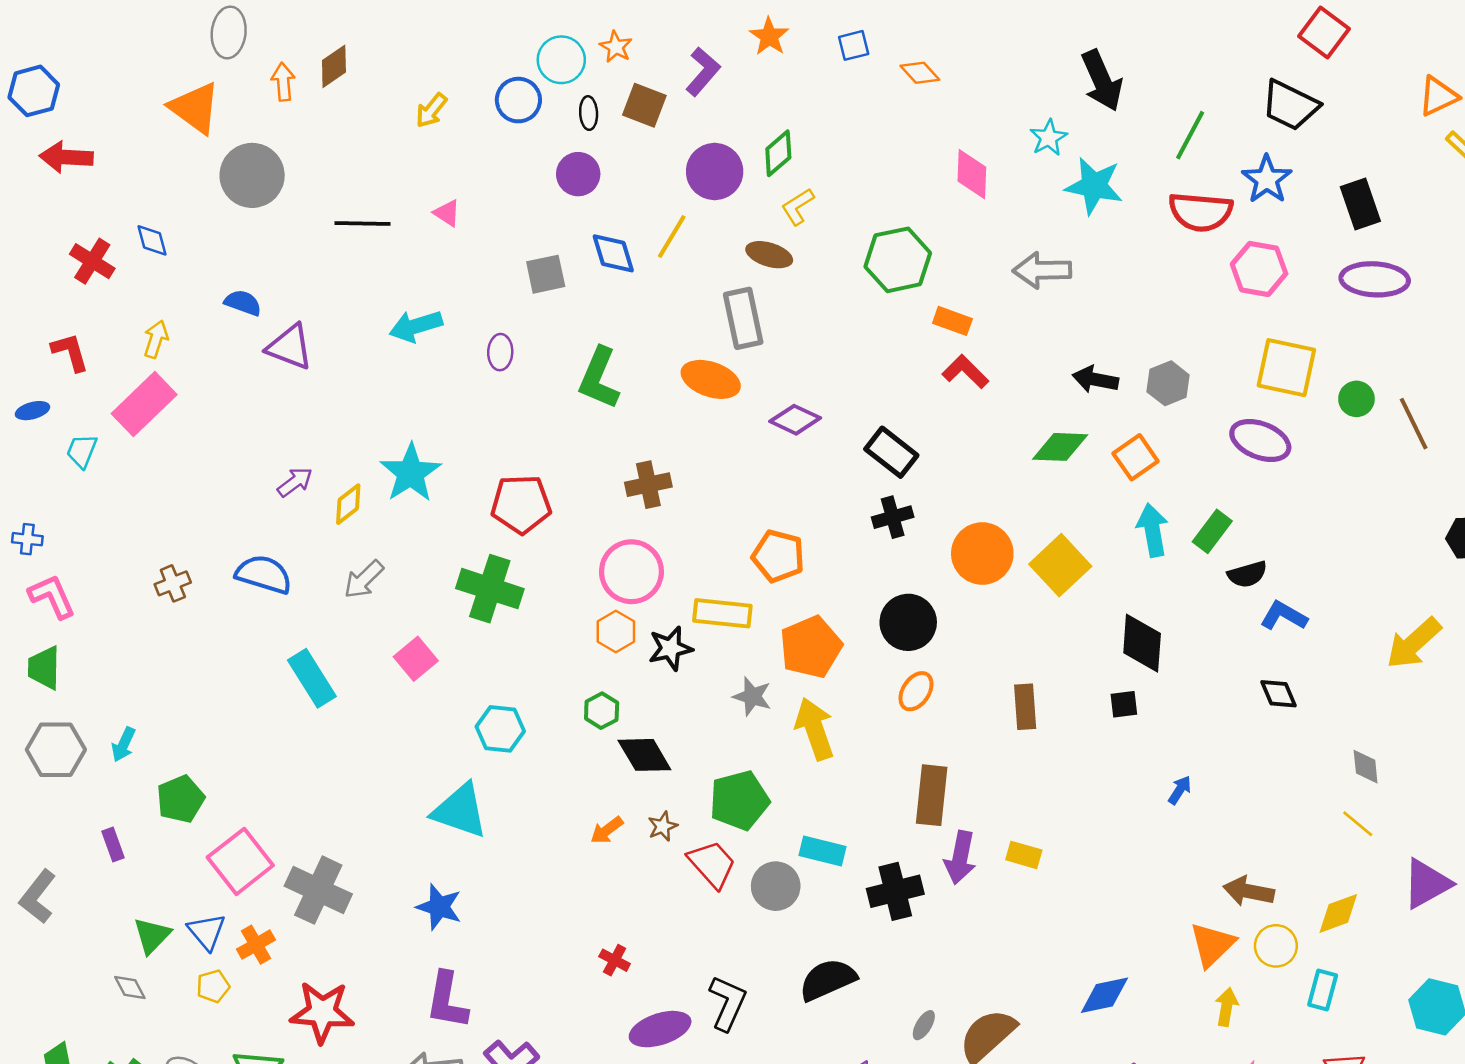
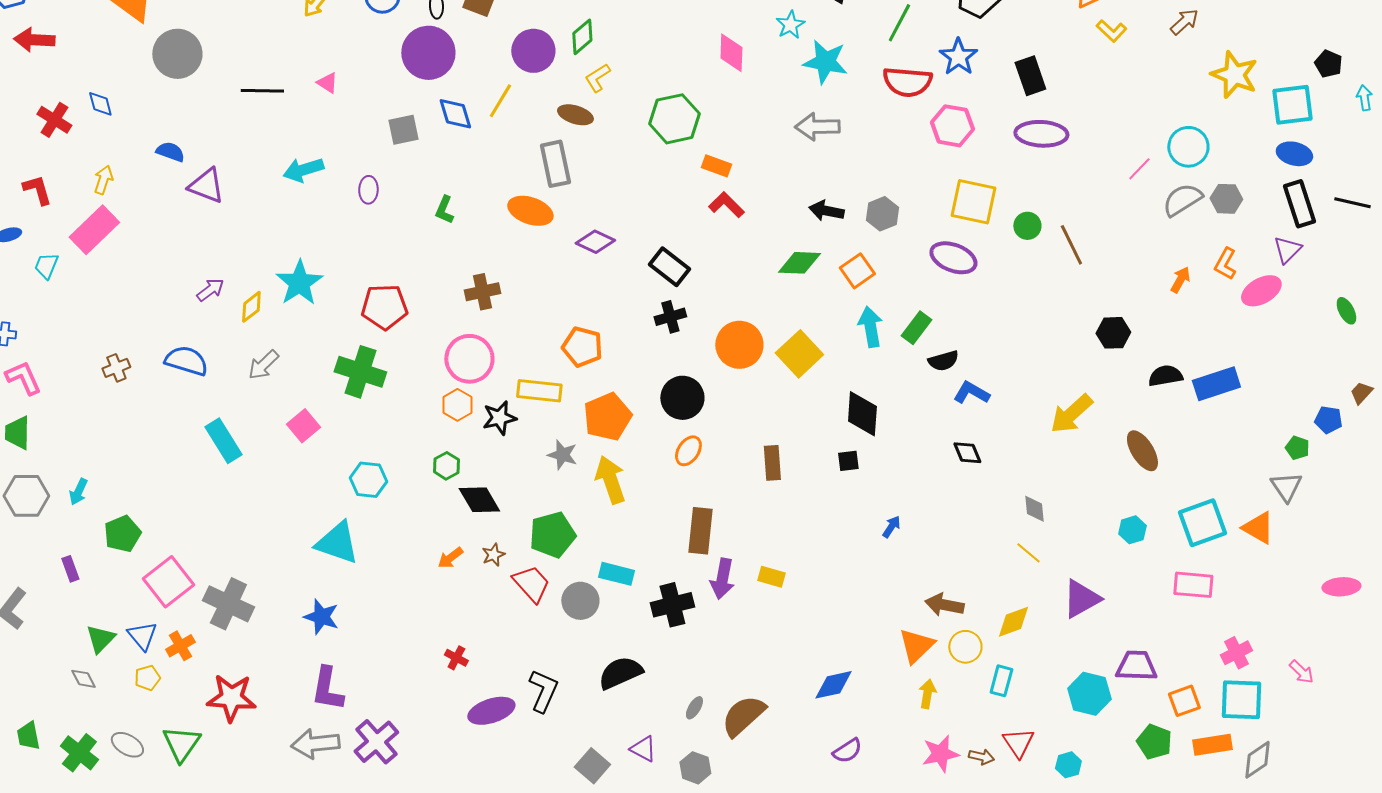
purple circle: (578, 174) -> (428, 53), size x1.6
gray arrow: (1042, 270) -> (817, 127), moved
green L-shape: (599, 378) -> (444, 210), size x0.6

